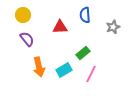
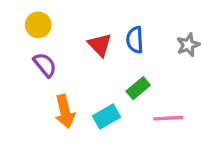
blue semicircle: (85, 15) -> (135, 40), moved
red triangle: (60, 27) -> (100, 45), turned 49
pink line: (91, 74) -> (168, 118), moved, turned 60

